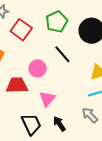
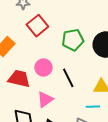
green pentagon: (57, 22) -> (73, 40), moved
black line: (62, 54) -> (68, 78), moved

